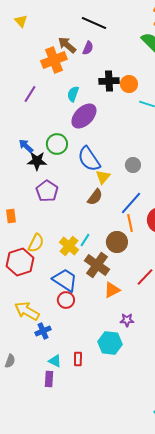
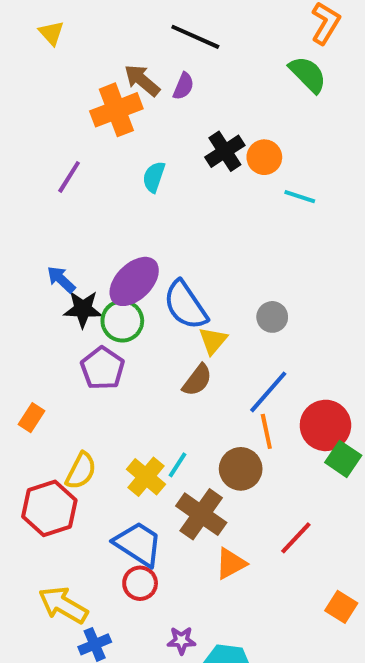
black cross: (109, 81) -> (225, 151), turned -30
purple ellipse: (84, 116) -> (134, 281), moved
green circle: (57, 144) -> (122, 321), moved
orange rectangle: (11, 216) -> (32, 418), turned 40
purple star: (127, 320) -> (181, 640), moved

